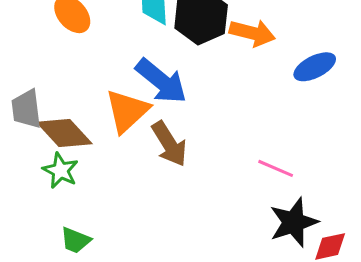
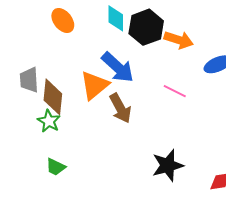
brown diamond: (64, 133) -> (53, 97), turned 45
pink line: (276, 168) -> (175, 91), moved
black star: (294, 222) -> (168, 165), moved

